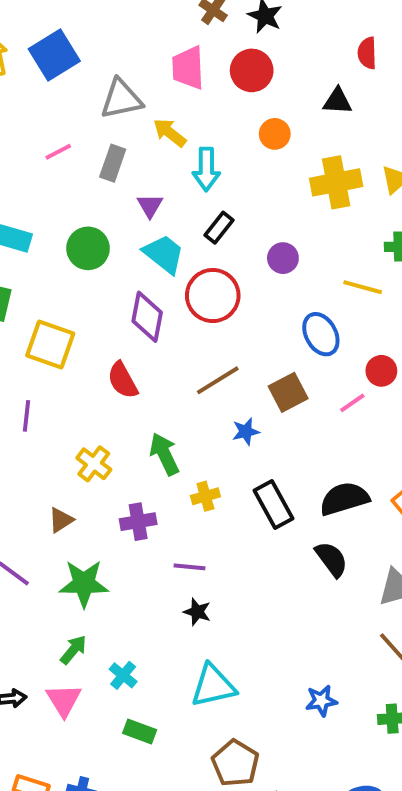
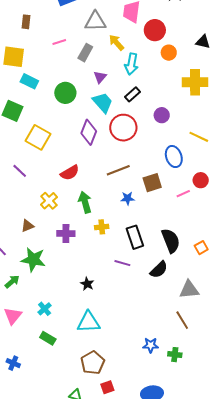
red circle: (252, 70) -> (155, 30), moved
red semicircle: (123, 380) -> (70, 173), moved, turned -102
purple line: (26, 416) -> (20, 171), turned -63
black semicircle: (344, 499) -> (171, 241), turned 75
black semicircle: (331, 559) -> (159, 270), turned 72
purple line: (189, 567) -> (122, 263), moved
green arrow: (73, 650) -> (12, 282), moved
blue star: (321, 701) -> (151, 345), moved

